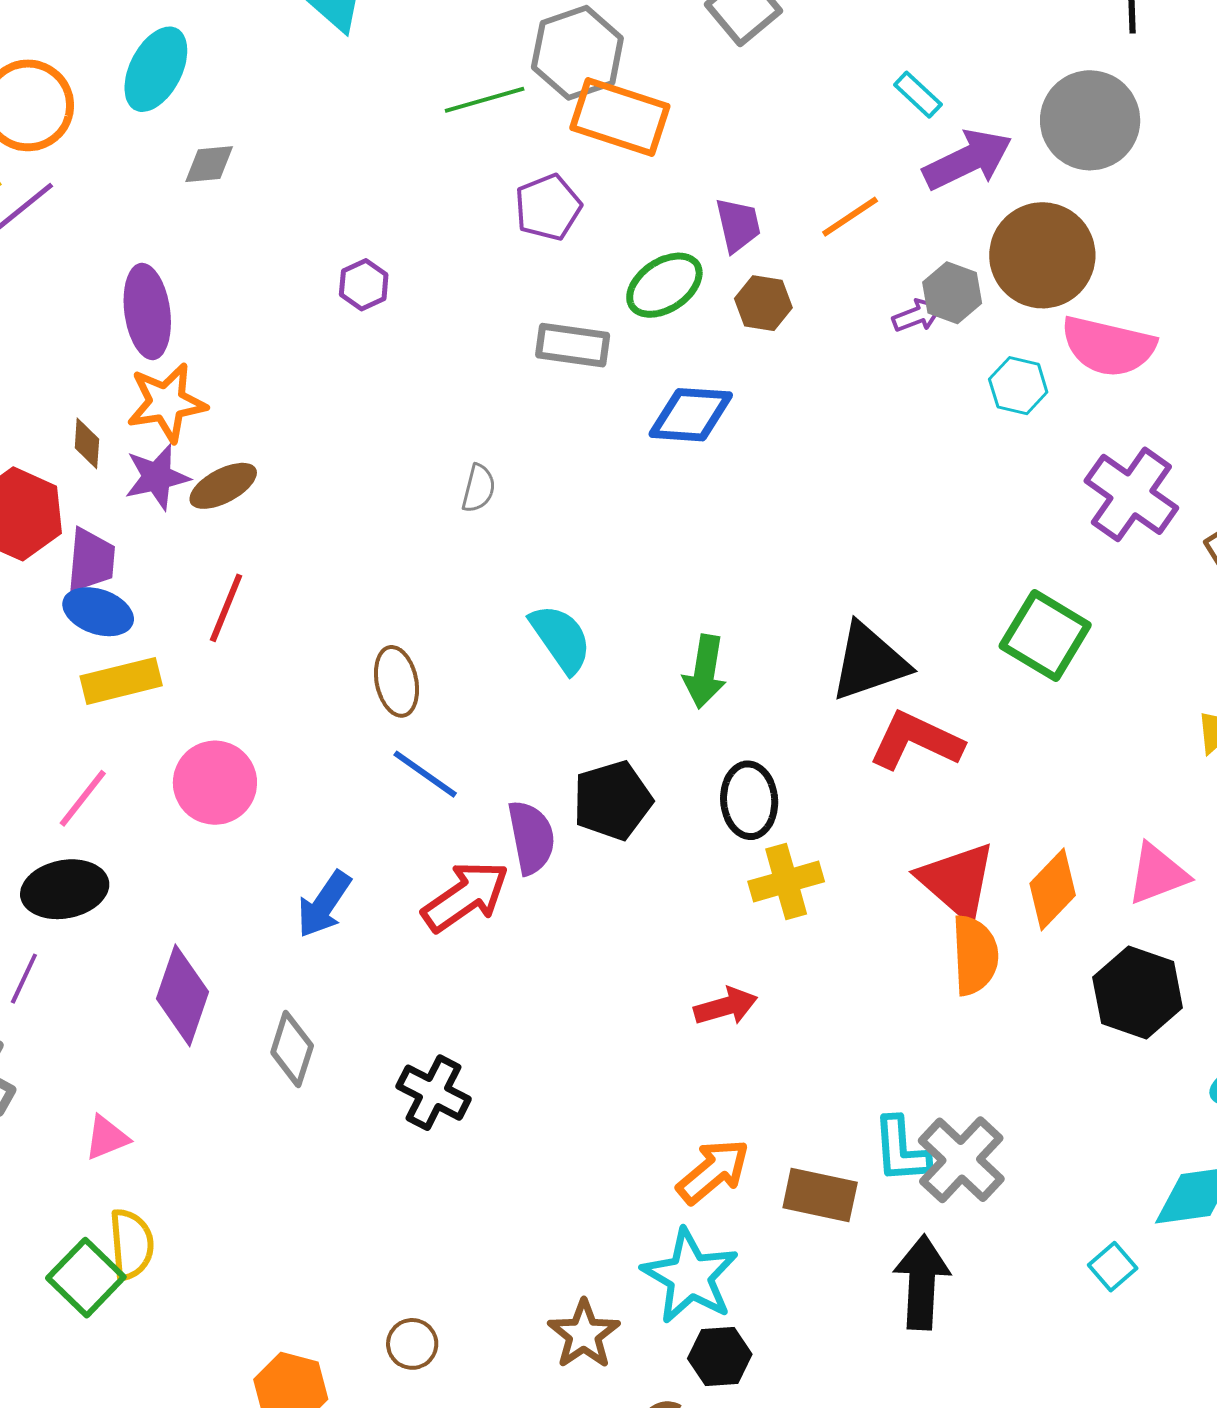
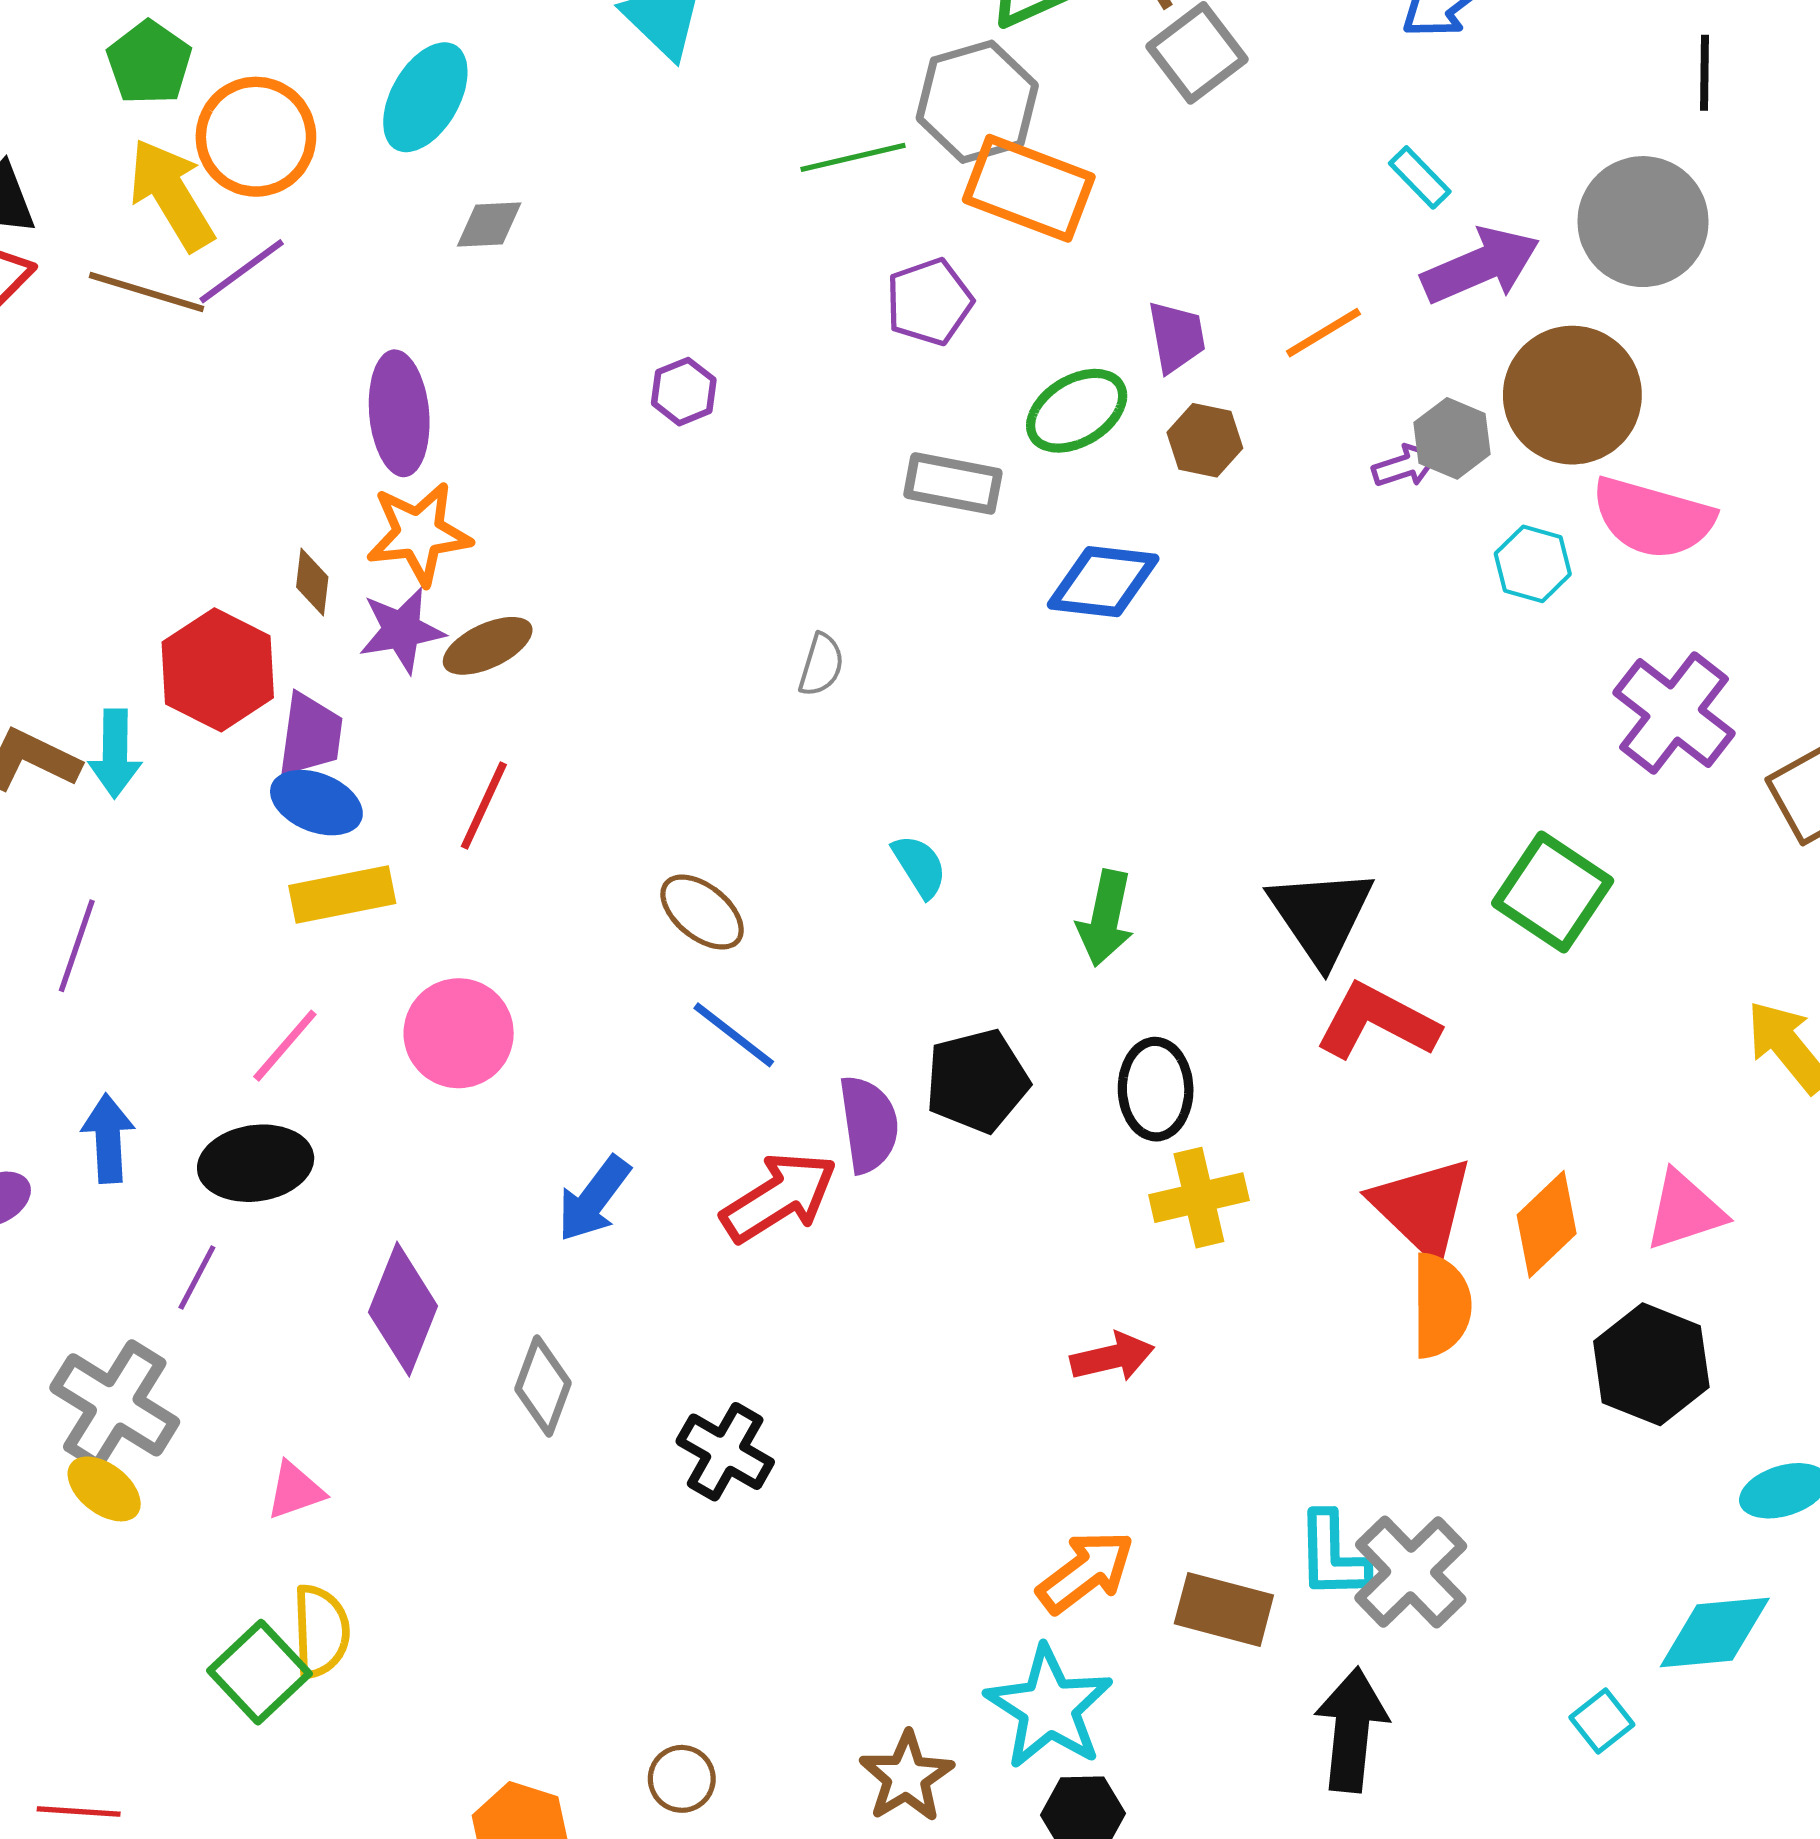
cyan semicircle: (561, 638) -> (919, 866), size x0.7
black triangle: (869, 662) -> (1321, 916), turned -48
brown ellipse: (396, 681) -> (702, 912), turned -42

